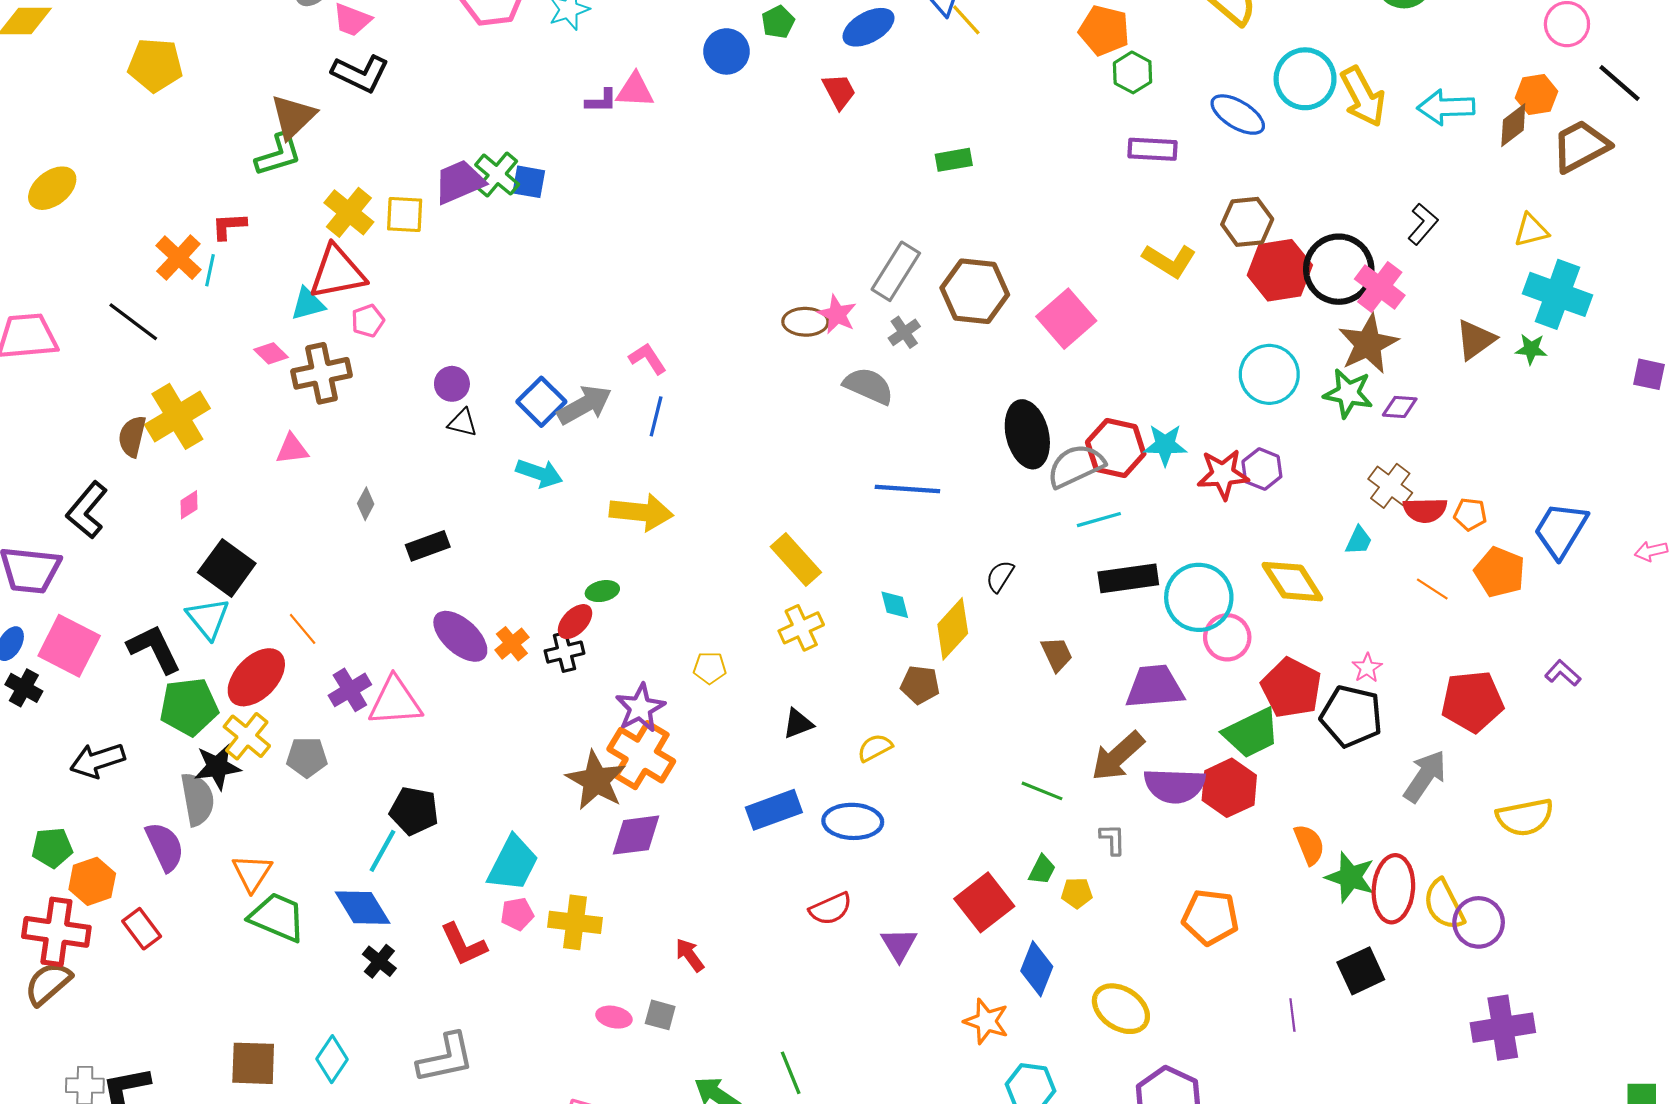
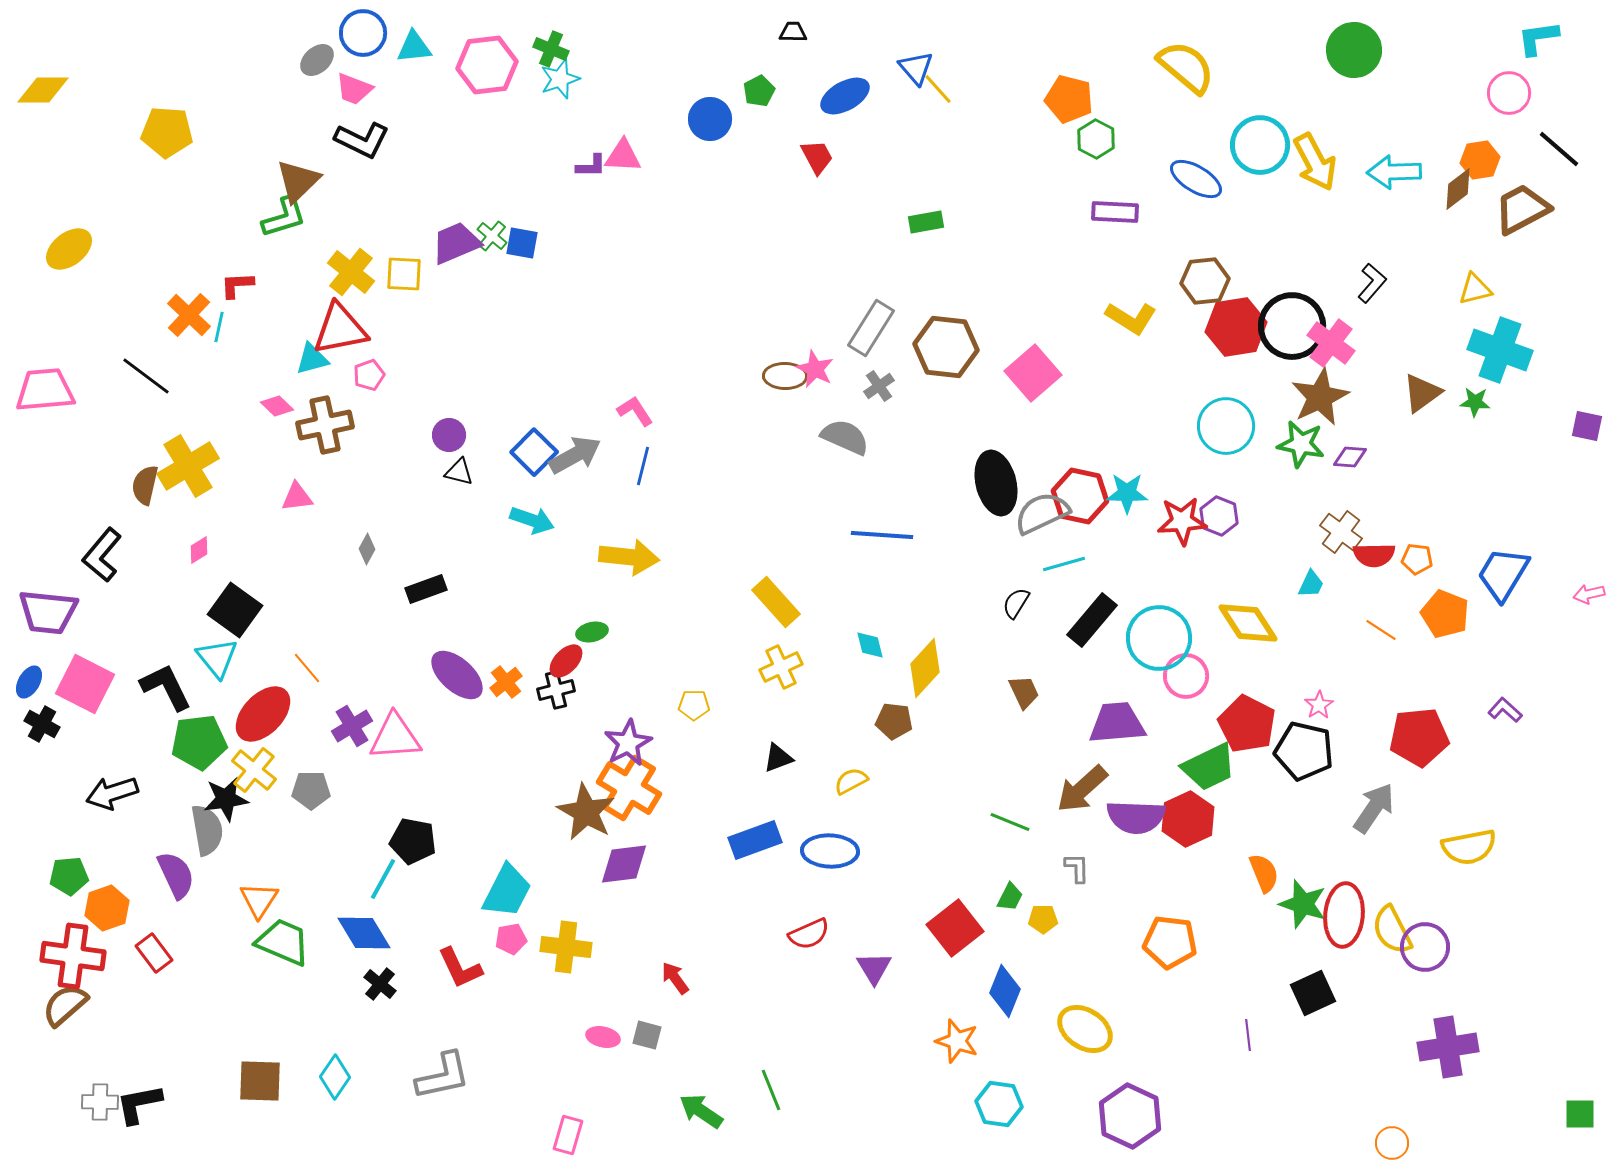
green cross: (497, 175) -> (492, 236), size x0.7
black semicircle: (1000, 576) -> (1016, 603), moved
black rectangle: (1128, 578) -> (1092, 620), turned -42

